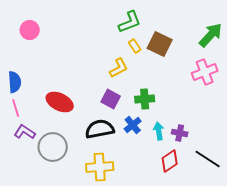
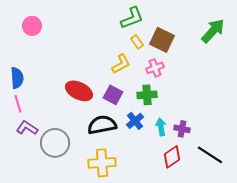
pink cross: (205, 72) -> (155, 68), moved, size x0.7
red ellipse: (60, 102) -> (79, 91), moved

